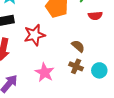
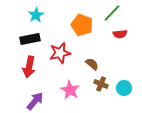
brown semicircle: (78, 46) -> (92, 64), moved

